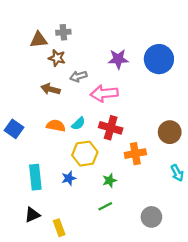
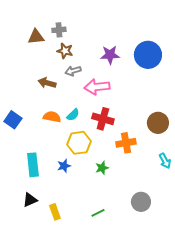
brown star: (57, 58) -> (65, 51), moved
green line: (105, 206) -> (98, 213), moved

